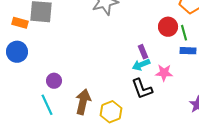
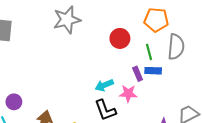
red circle: (168, 27) -> (120, 38), moved
purple rectangle: (143, 52) -> (138, 74), moved

